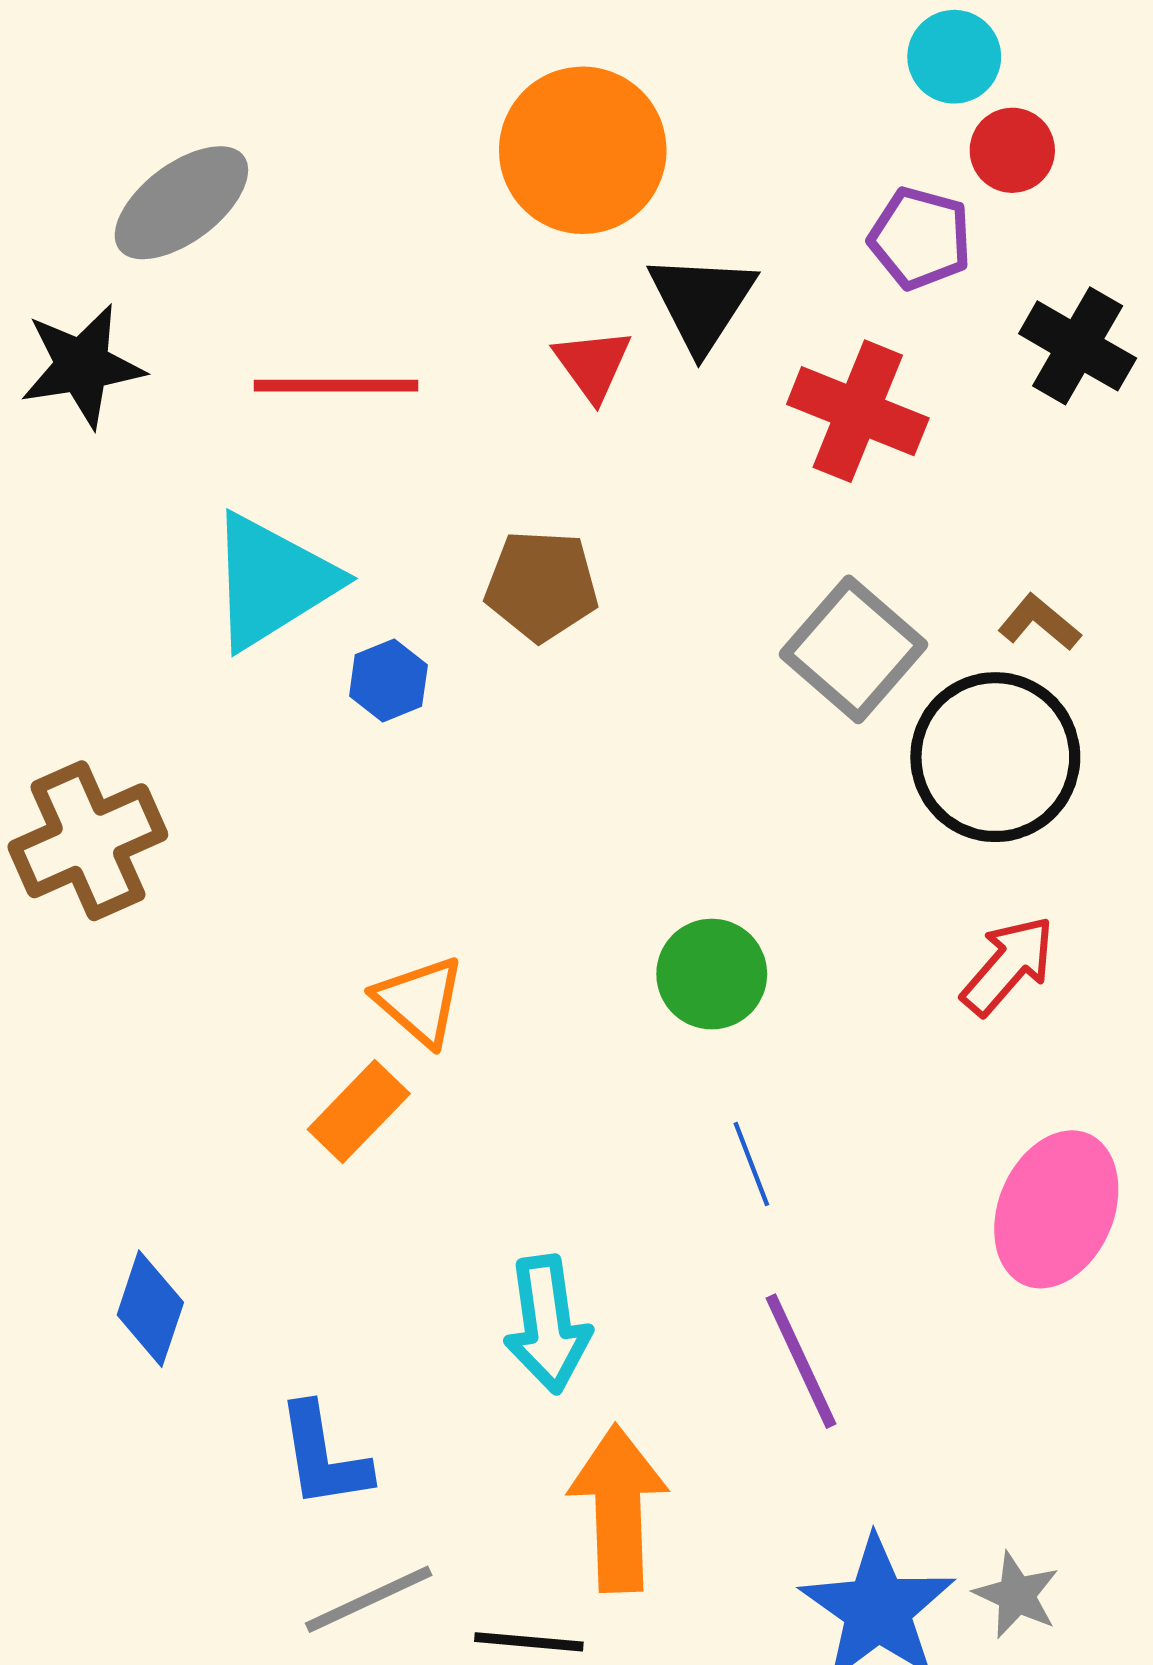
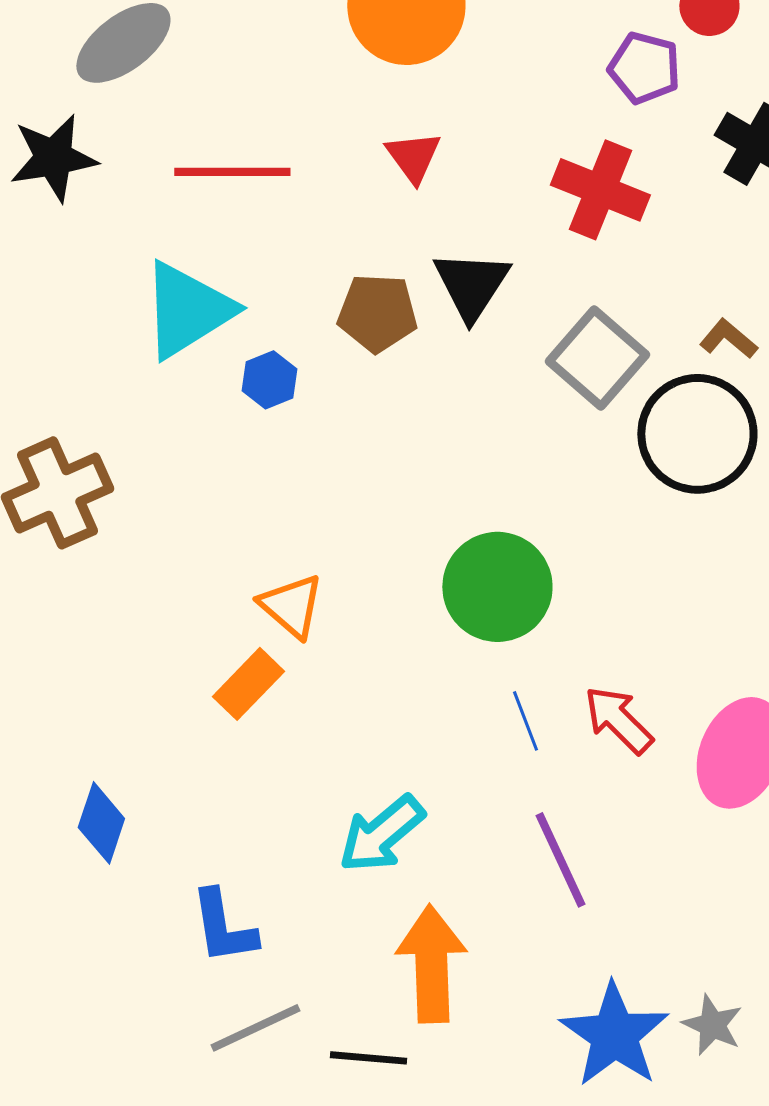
black triangle: (702, 302) -> (471, 285), moved
red arrow: (1008, 966) -> (618, 720), moved, turned -86
green circle: (712, 974) -> (497, 587), size x1.4
cyan arrow: (547, 1324) -> (381, 834), turned 58

